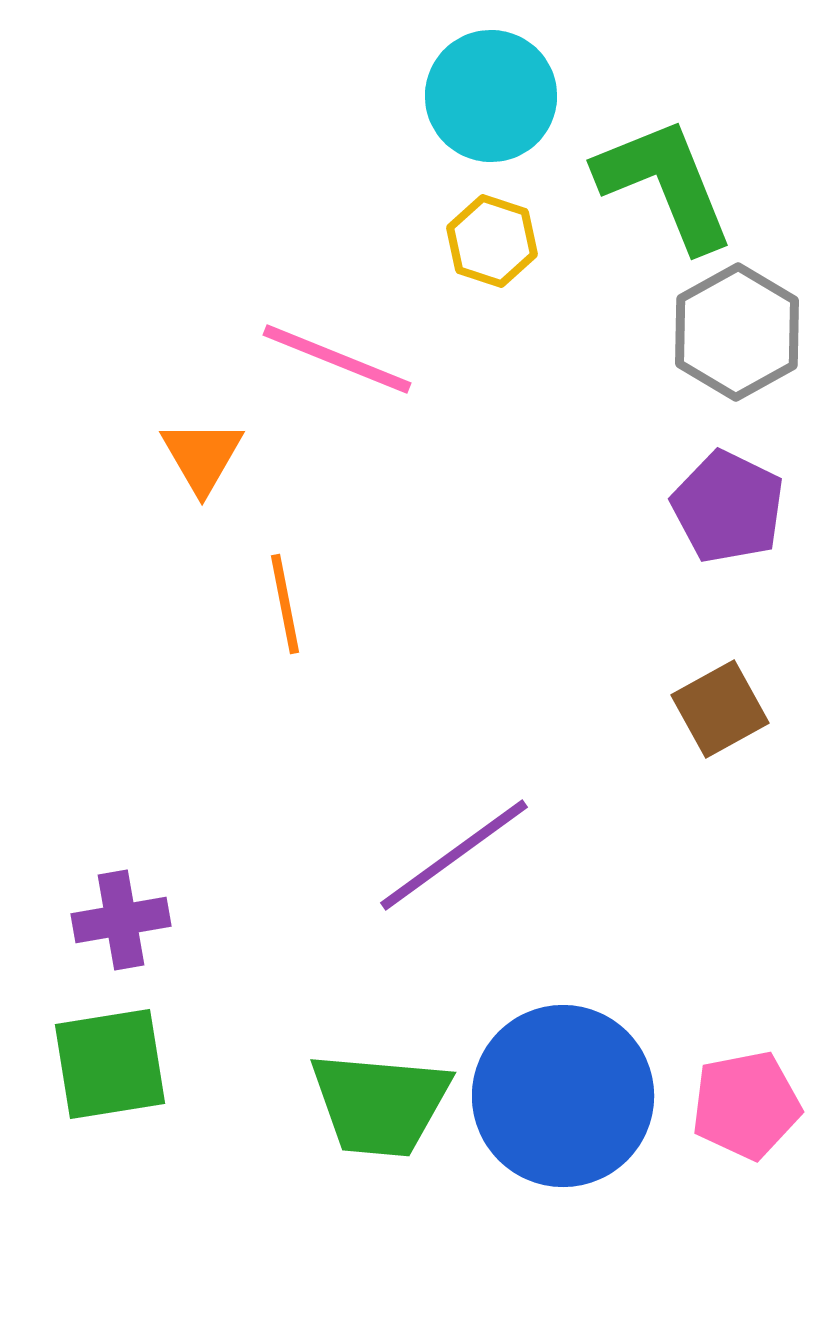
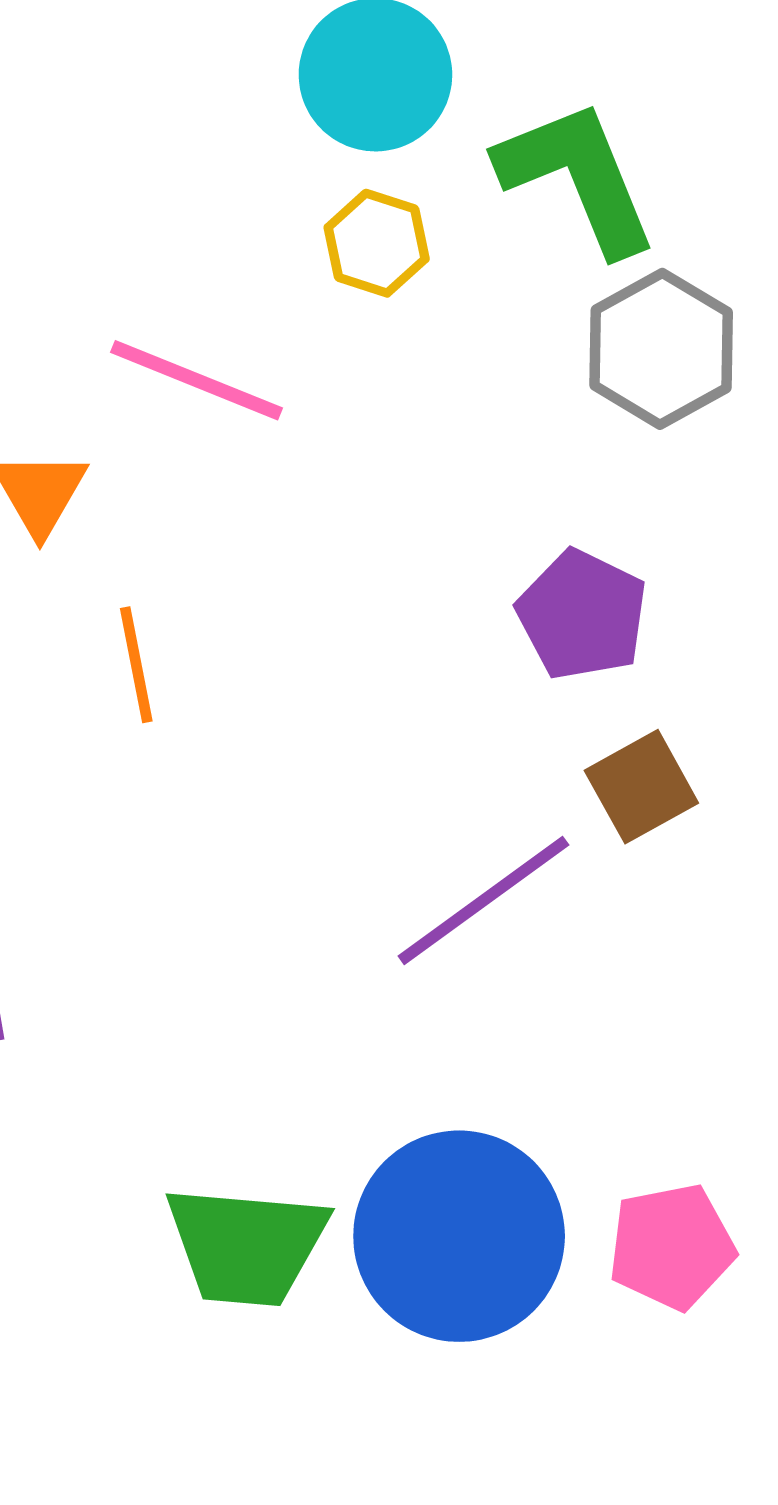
purple pentagon: (728, 507) -> (582, 615), moved
purple line: (454, 855) -> (483, 900), moved

